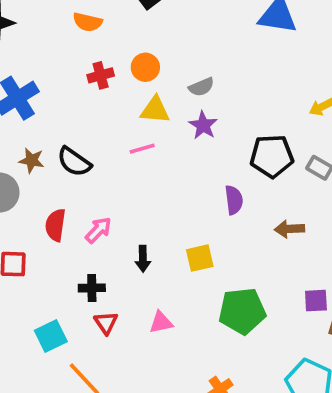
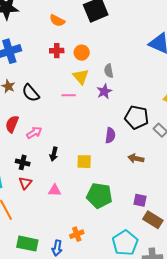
gray semicircle: (201, 87) -> (109, 71), turned 88
yellow triangle: (155, 110) -> (81, 77), turned 30

